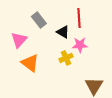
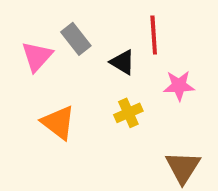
pink triangle: (19, 40) -> (37, 56), moved
pink star: (80, 45) -> (179, 86), moved

